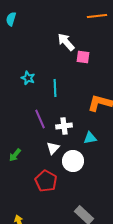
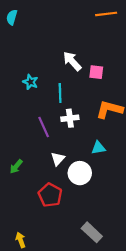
white arrow: (66, 42) -> (72, 61), moved
pink square: (83, 57) -> (96, 72), moved
white cross: (64, 126) -> (70, 118), moved

